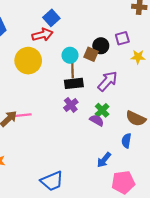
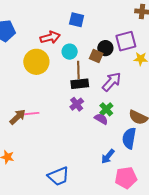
blue square: (51, 18) -> (77, 20), moved, turned -35
purple square: (122, 38) -> (126, 41), size x1.5
cyan circle: (70, 55) -> (70, 52), moved
blue semicircle: (126, 141) -> (129, 138), size x1.5

